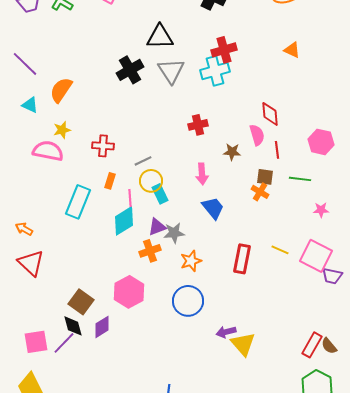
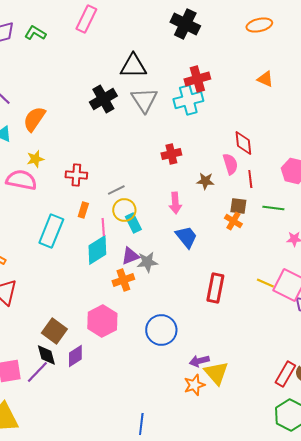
yellow line: (280, 250) -> (265, 283), moved
orange star: (191, 261) -> (194, 385), moved

